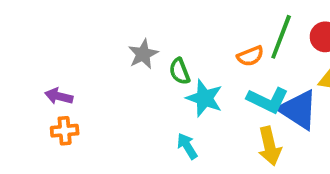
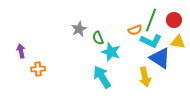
purple arrow: (59, 96) -> (21, 51), moved, turned 64
cyan L-shape: (268, 100) -> (151, 41), moved
cyan arrow: (187, 146) -> (102, 77), size x1.6

